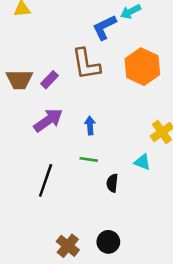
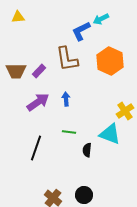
blue arrow: (90, 125) -> (66, 99), moved
cyan triangle: (142, 162) -> (110, 134), size x1.6

